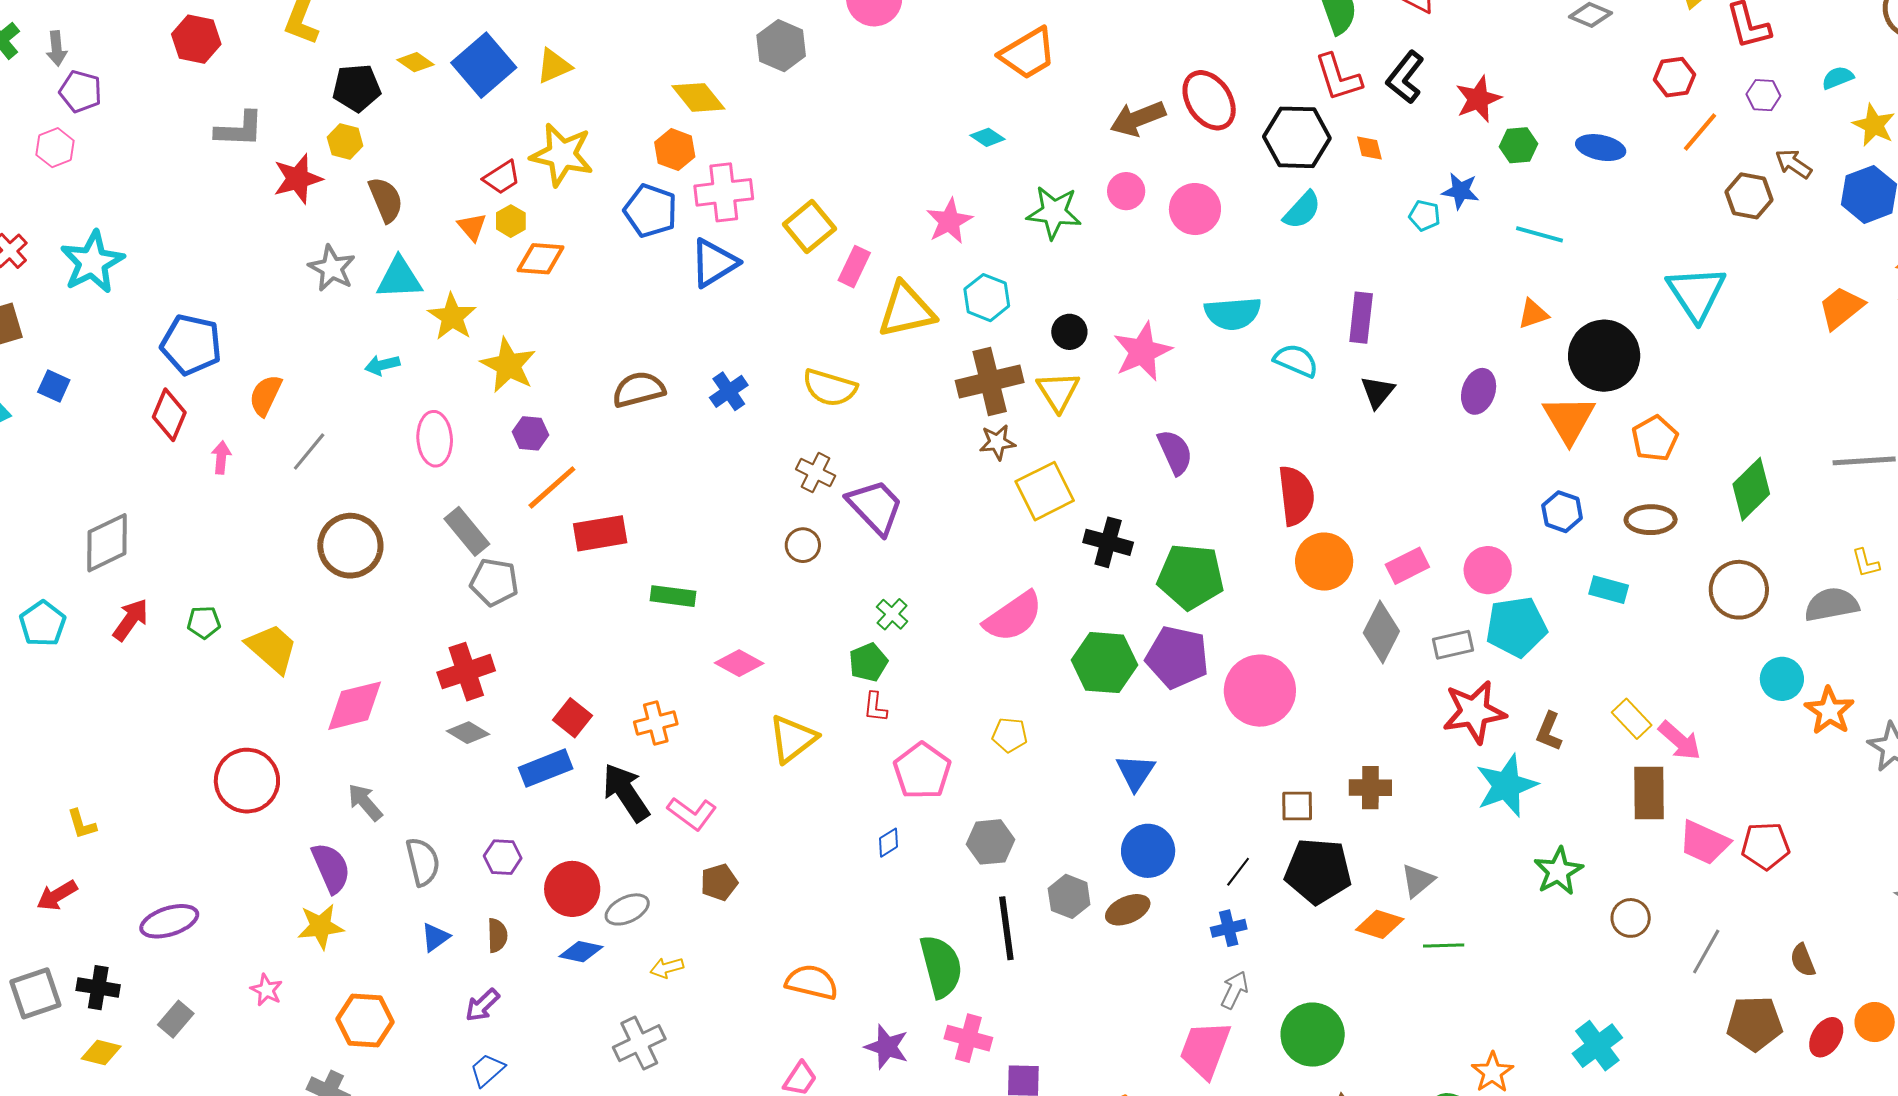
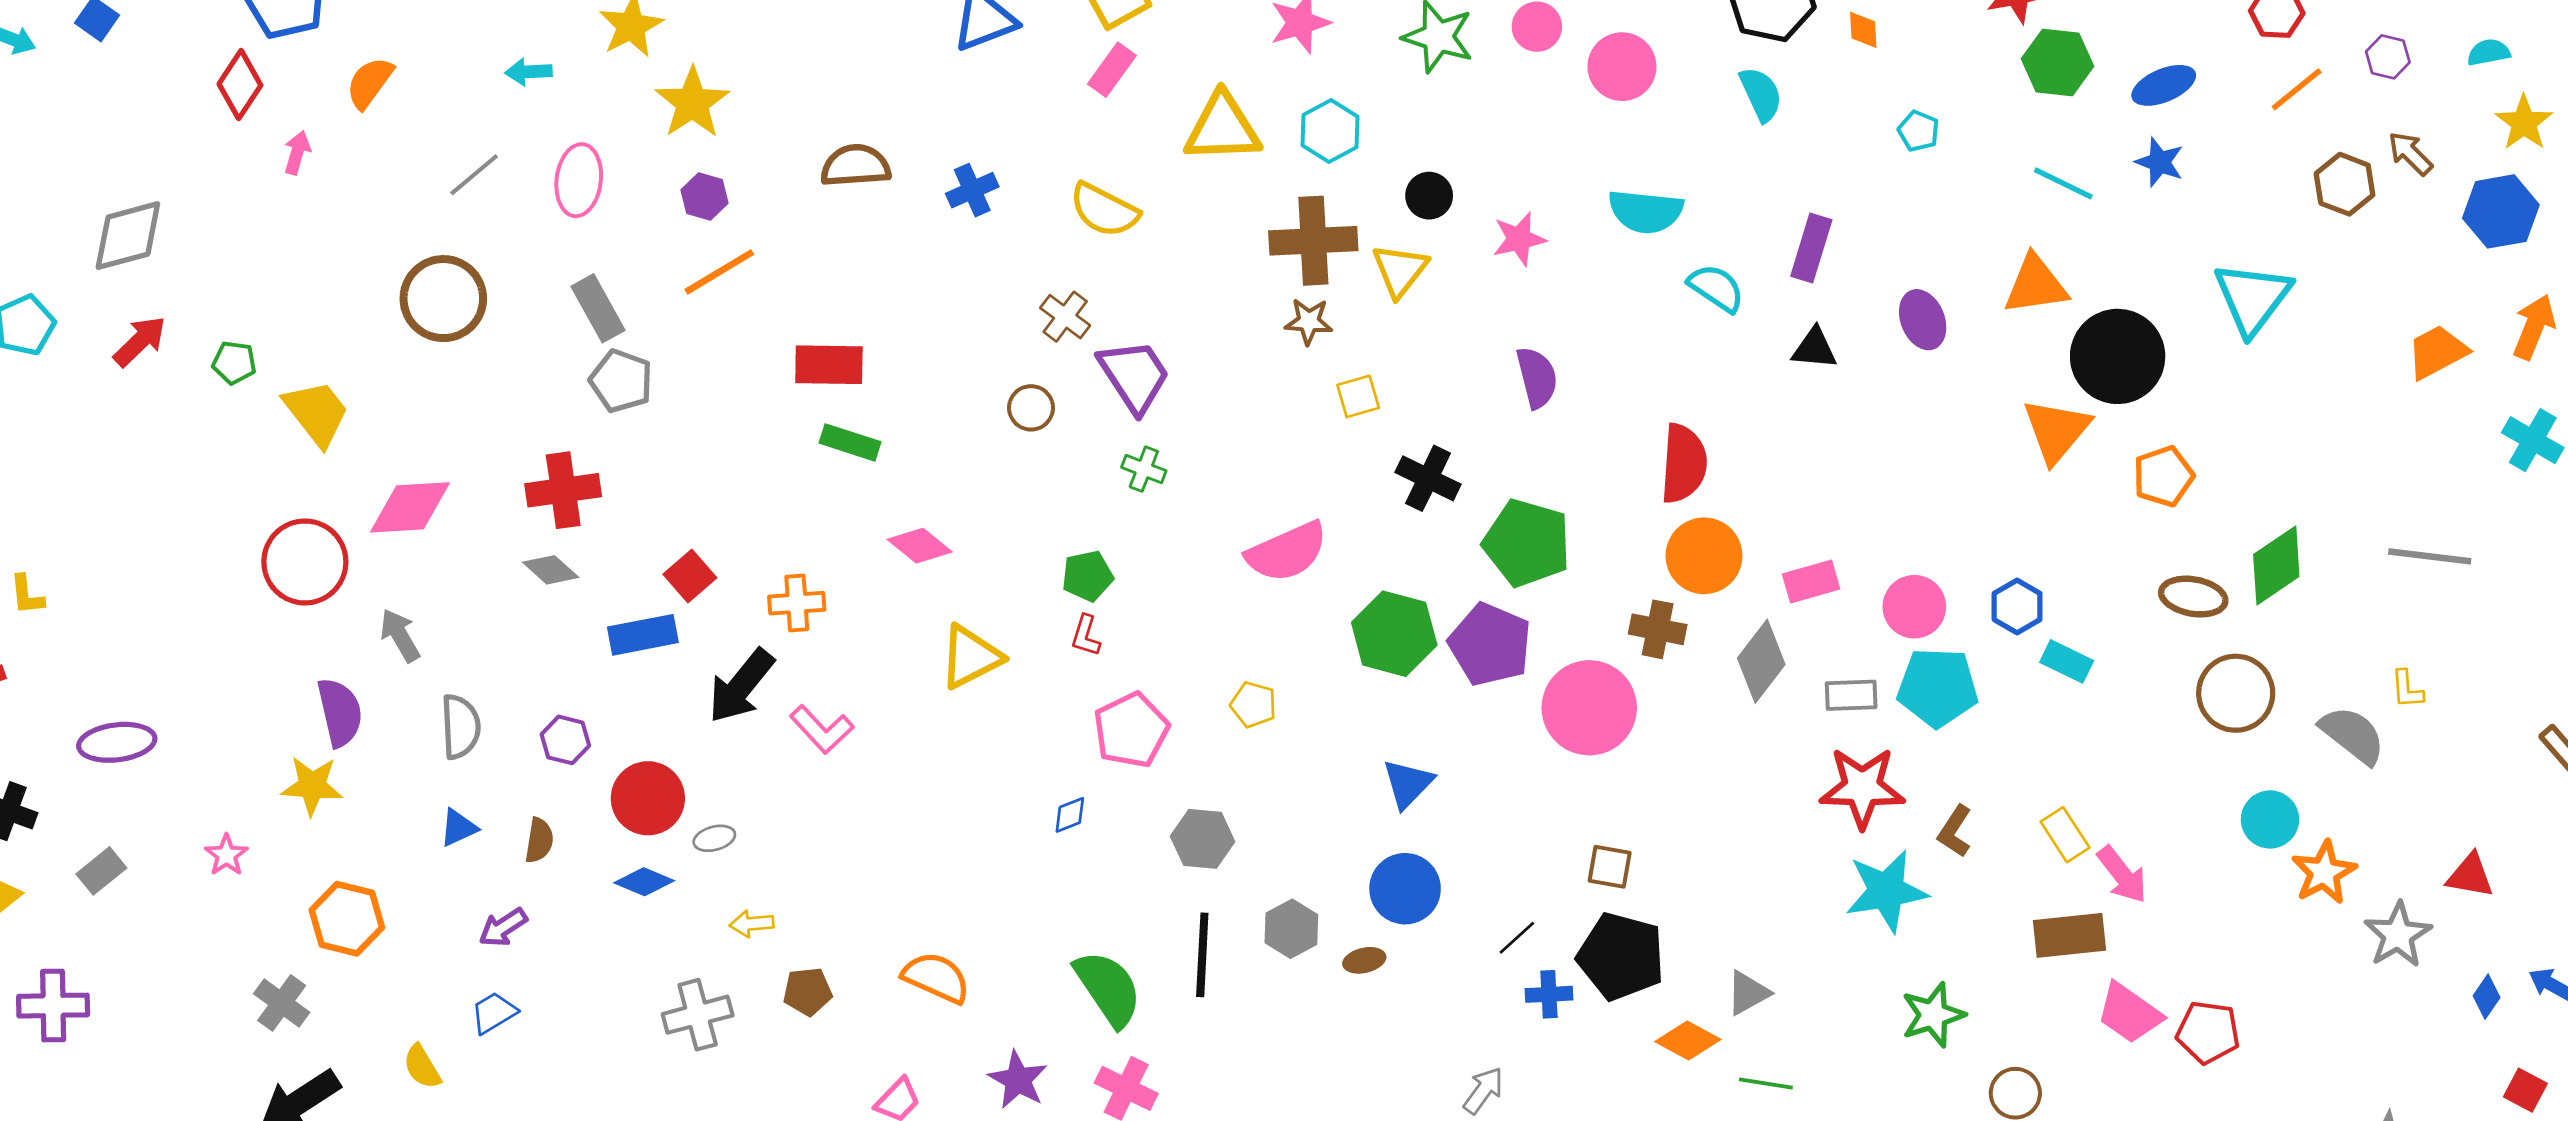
green hexagon: (1518, 145) -> (2057, 62), size x1.4
blue ellipse: (1601, 148) -> (2164, 85), turned -45
blue star: (1460, 191) -> (2160, 162), moved
cyan semicircle: (1302, 210) -> (1761, 94), turned -78
pink rectangle: (854, 267) -> (1112, 70), moved
orange triangle: (1533, 314) -> (2036, 285), size x1.6
pink star: (1142, 352) -> (1519, 239), size x0.7
purple ellipse: (1479, 391) -> (1923, 320), moved, turned -51
black triangle: (1377, 392) -> (1814, 349), turned 45
gray line: (309, 451) -> (474, 175), moved
yellow square: (1045, 491) -> (1358, 396), size x0.6
blue hexagon: (1562, 512) -> (2017, 606), moved
brown ellipse: (1651, 520) -> (2193, 597), moved
red rectangle: (600, 533) -> (829, 365), moved
gray semicircle: (1832, 605) -> (2353, 735), turned 38
green cross: (892, 614) -> (1144, 469), moved, turned -32
red circle: (247, 781) -> (305, 562), moved
brown cross: (1370, 788) -> (1658, 629), moved
black arrow: (626, 792) -> (741, 686), turned -118
brown rectangle: (1649, 793) -> (2070, 935), turned 74
brown pentagon: (719, 882) -> (808, 991), moved
gray ellipse: (627, 909) -> (714, 838), size x0.7
brown ellipse: (1128, 910) -> (1364, 960), size x0.7
blue cross: (1229, 928) -> (1549, 994), moved
green semicircle: (941, 966) -> (1108, 988), turned -30

